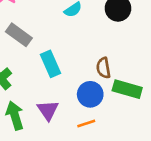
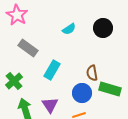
cyan rectangle: (51, 64) -> (52, 70), turned 54

